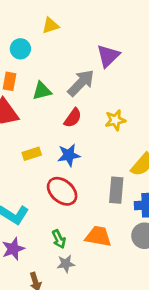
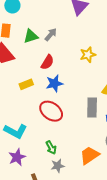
gray arrow: (81, 83) -> (51, 34), moved, size x0.6
red semicircle: (73, 118) -> (47, 62), moved
orange trapezoid: (98, 236) -> (89, 155), moved, turned -40

